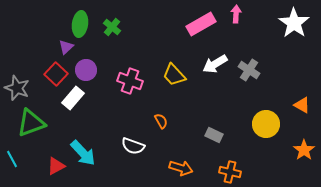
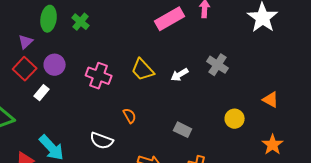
purple triangle: (66, 47) -> (26, 42), moved
white arrow: (215, 64) -> (180, 75), moved, size x0.7
white rectangle: (73, 98) -> (42, 93), size x0.7
yellow circle: (266, 124) -> (235, 119), size x0.7

